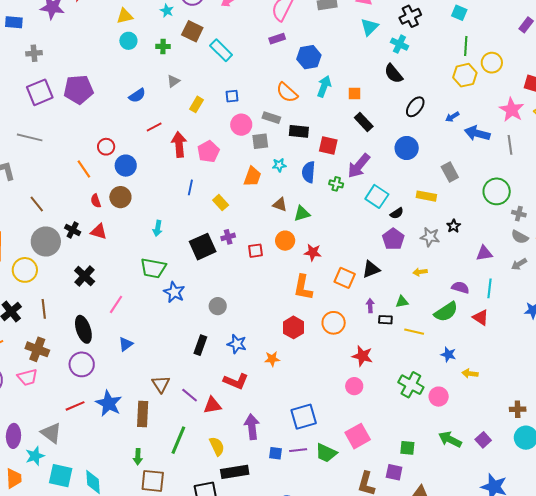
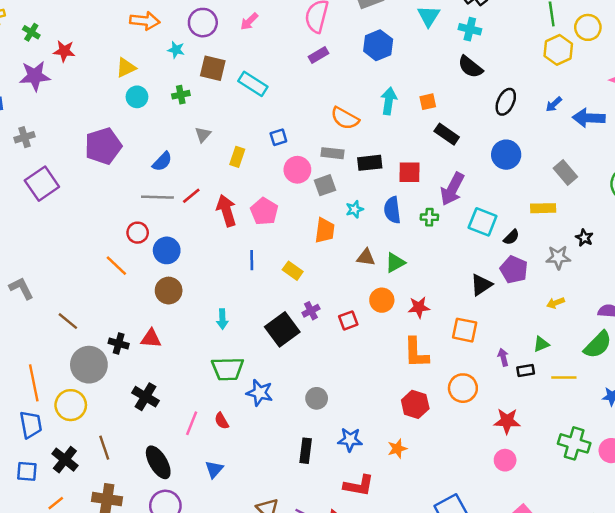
blue hexagon: (309, 57) -> (378, 45), moved
purple pentagon: (78, 90) -> (103, 146), moved
gray line: (30, 137) -> (157, 197), moved
red semicircle: (96, 201) -> (222, 421), moved
black triangle: (371, 269) -> (481, 285), moved

